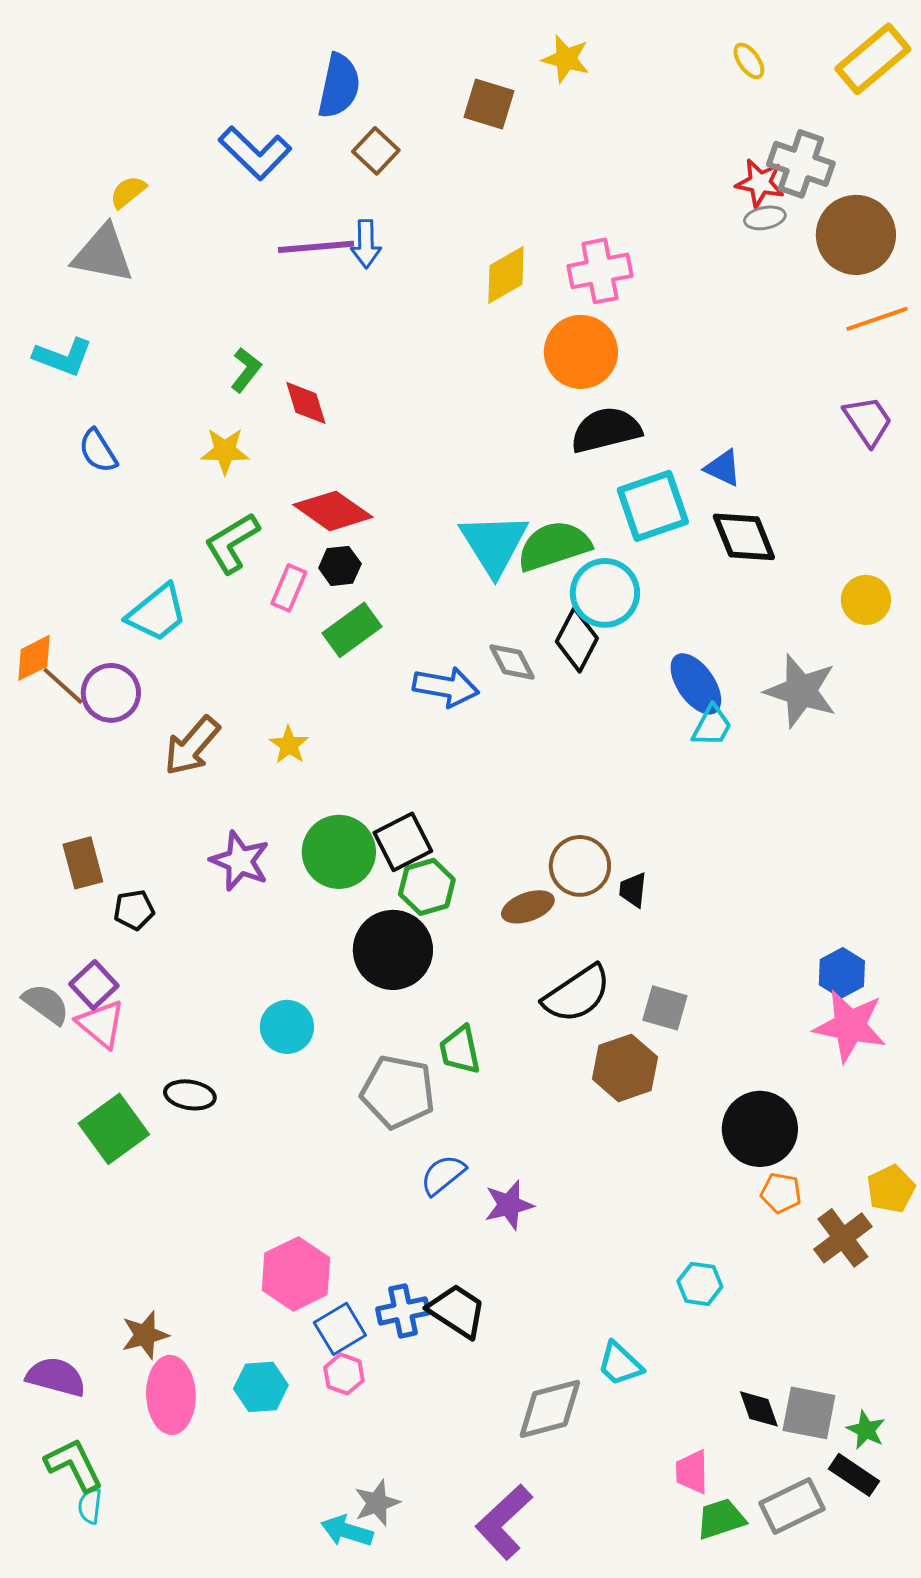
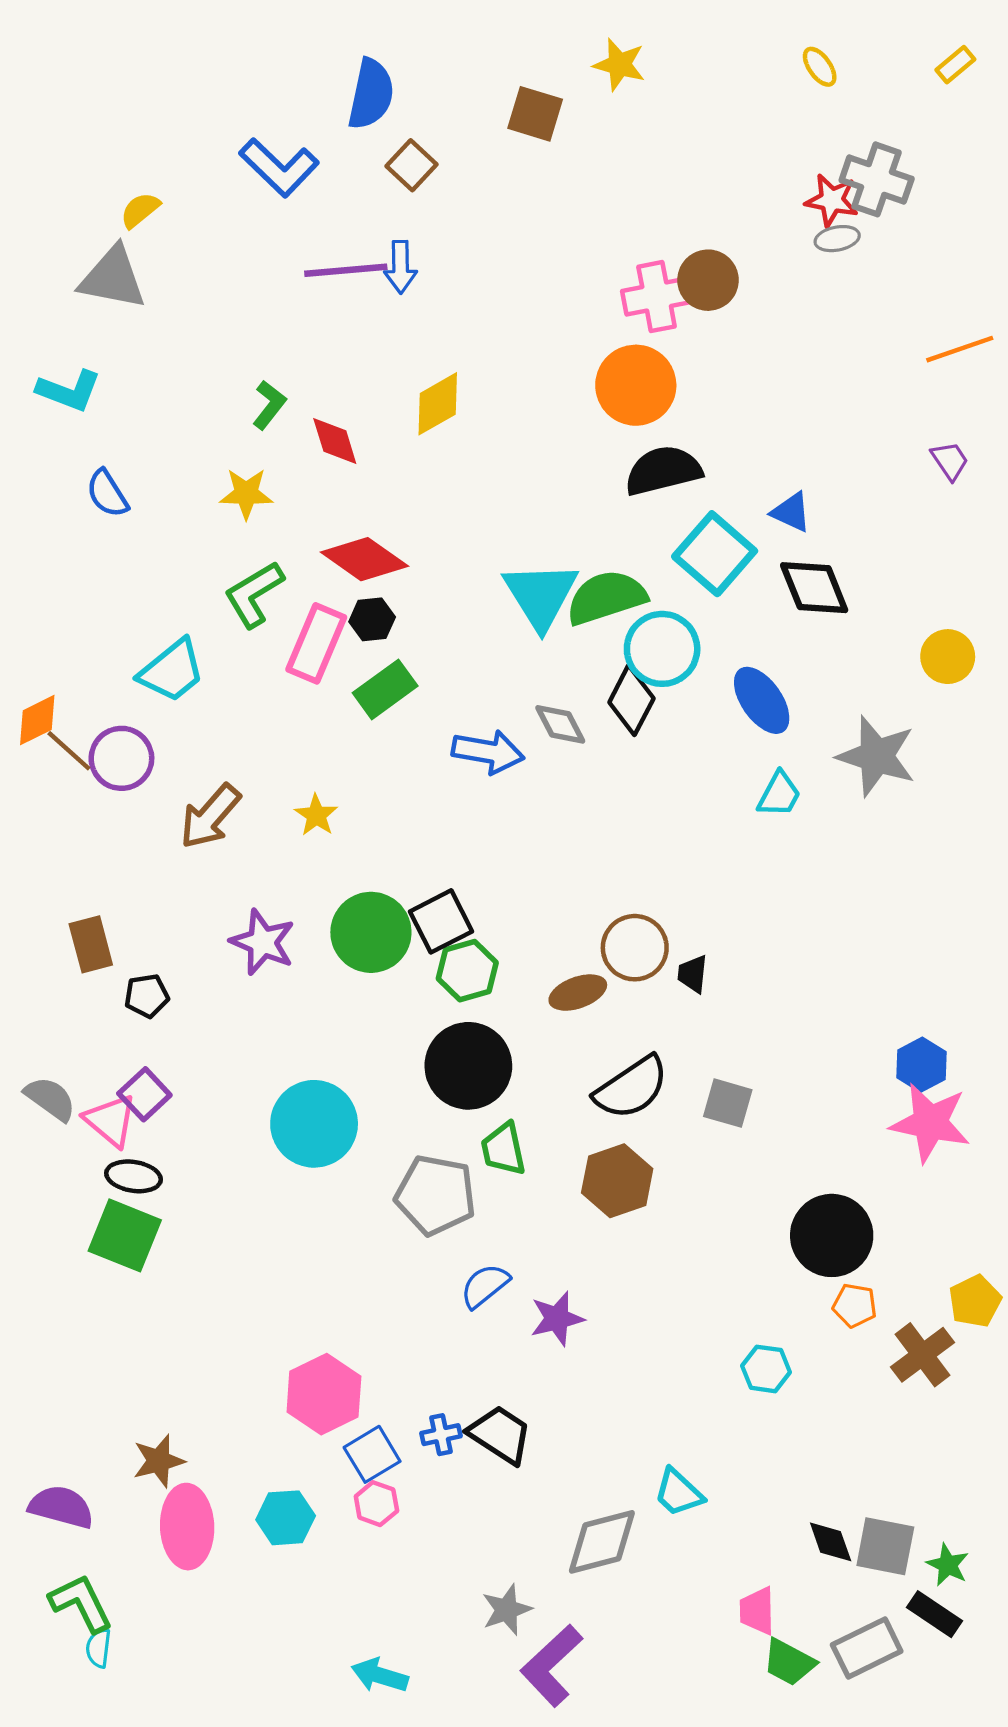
yellow rectangle: (873, 59) -> (955, 65), size x0.5
brown circle: (856, 235) -> (708, 280), moved, size x0.7
yellow diamond: (506, 275) -> (438, 404), moved
purple trapezoid: (868, 421) -> (950, 461), size x0.7
cyan square: (653, 506) -> (715, 554), turned -30
pink rectangle: (289, 588) -> (316, 643), size x1.5
blue ellipse: (696, 684) -> (762, 700), moved
black circle: (393, 950) -> (468, 1066), moved
purple square: (94, 985) -> (144, 1094), moved
cyan circle: (287, 1027) -> (314, 1124), size x1.5
brown hexagon: (625, 1068) -> (617, 1181), moved
black ellipse: (190, 1095) -> (134, 1176), moved
green square: (114, 1129) -> (125, 1235), turned -32
cyan hexagon: (700, 1284) -> (766, 1369), moved
blue cross: (403, 1311) -> (441, 1435), size x0.7
gray star: (377, 1503) -> (507, 1610), moved
green trapezoid: (721, 1519) -> (789, 1662), turned -134

